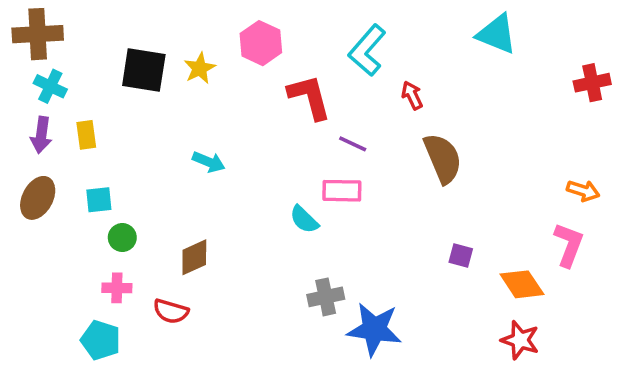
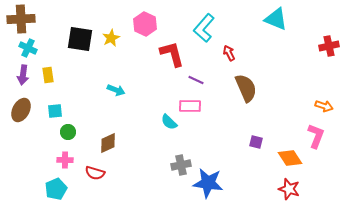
cyan pentagon: (101, 340) -> (56, 189), turned 30

